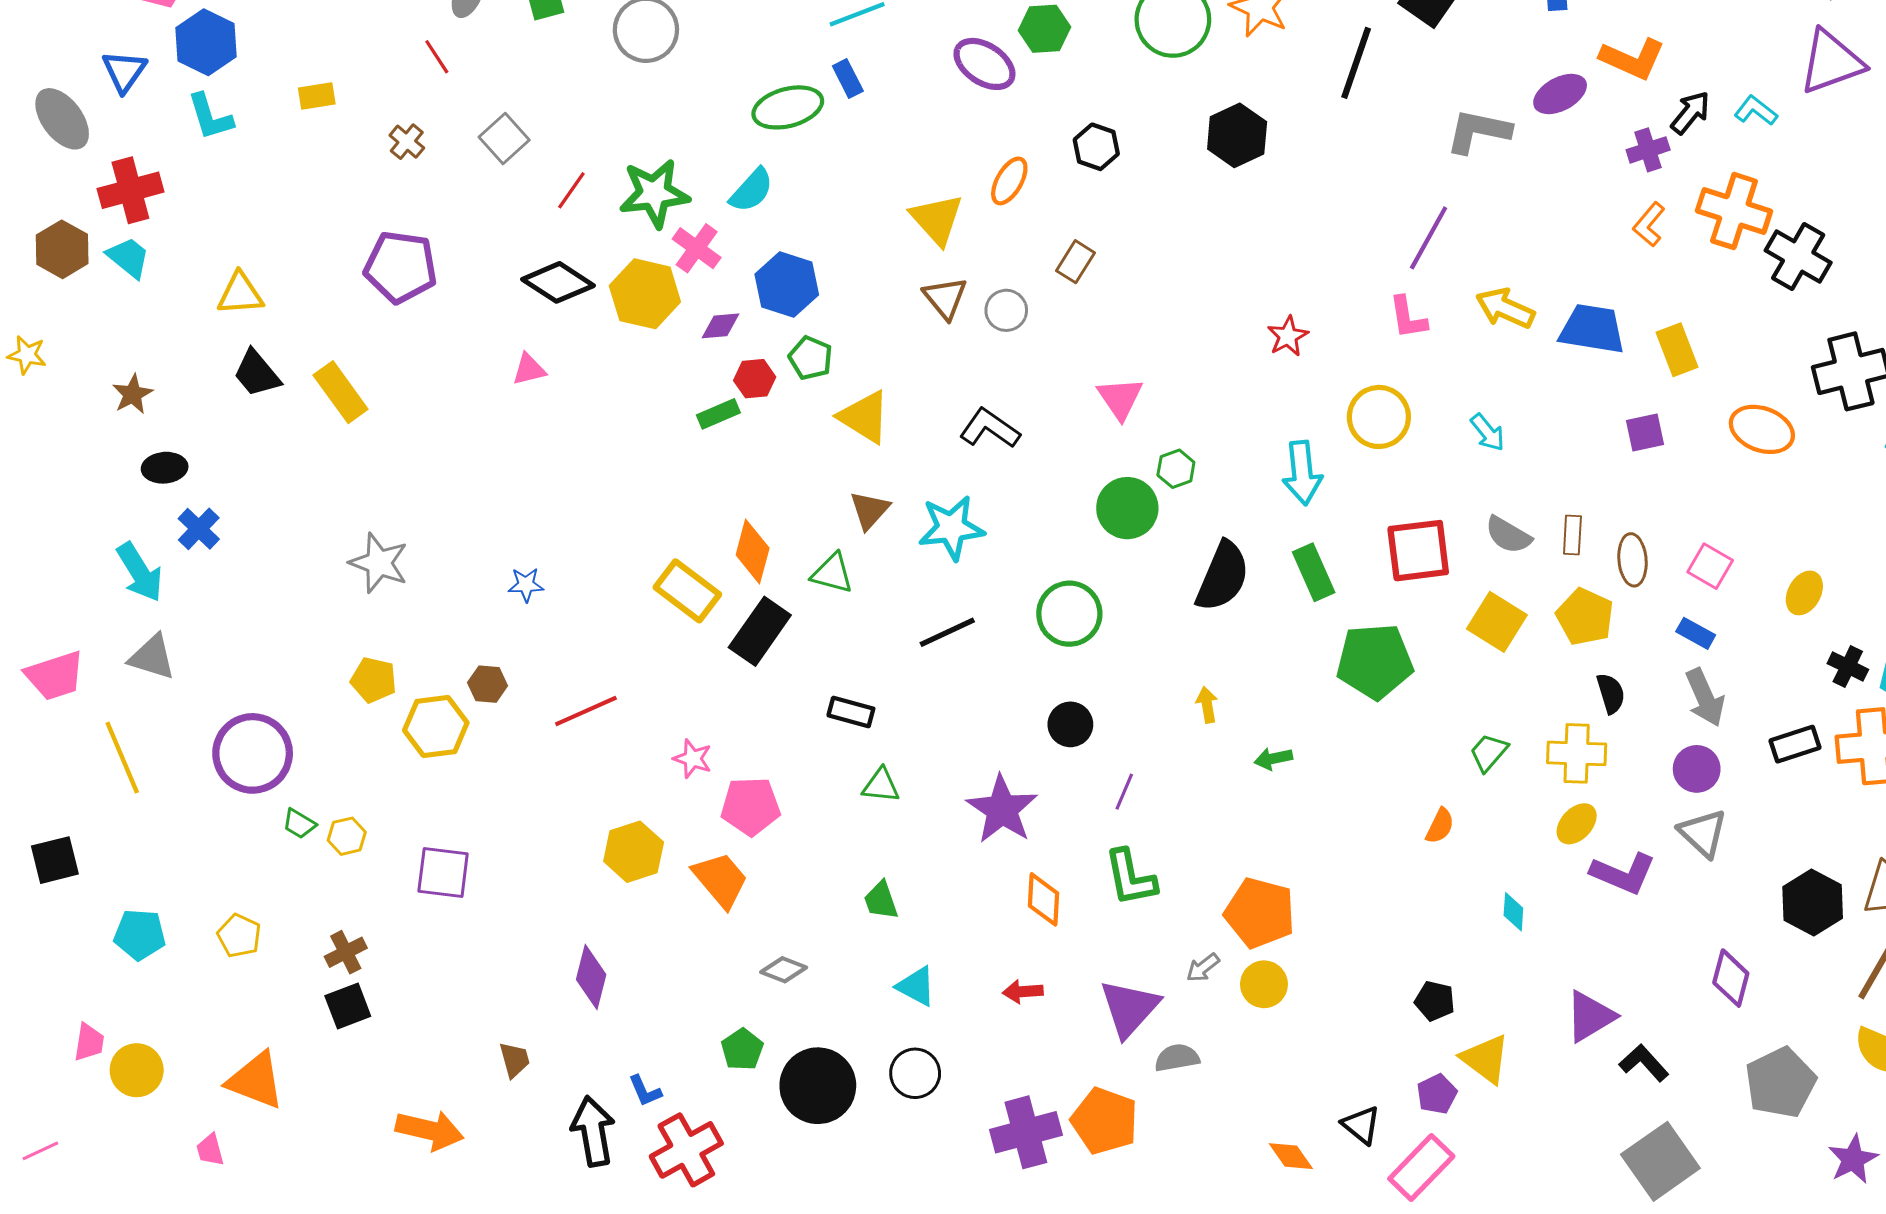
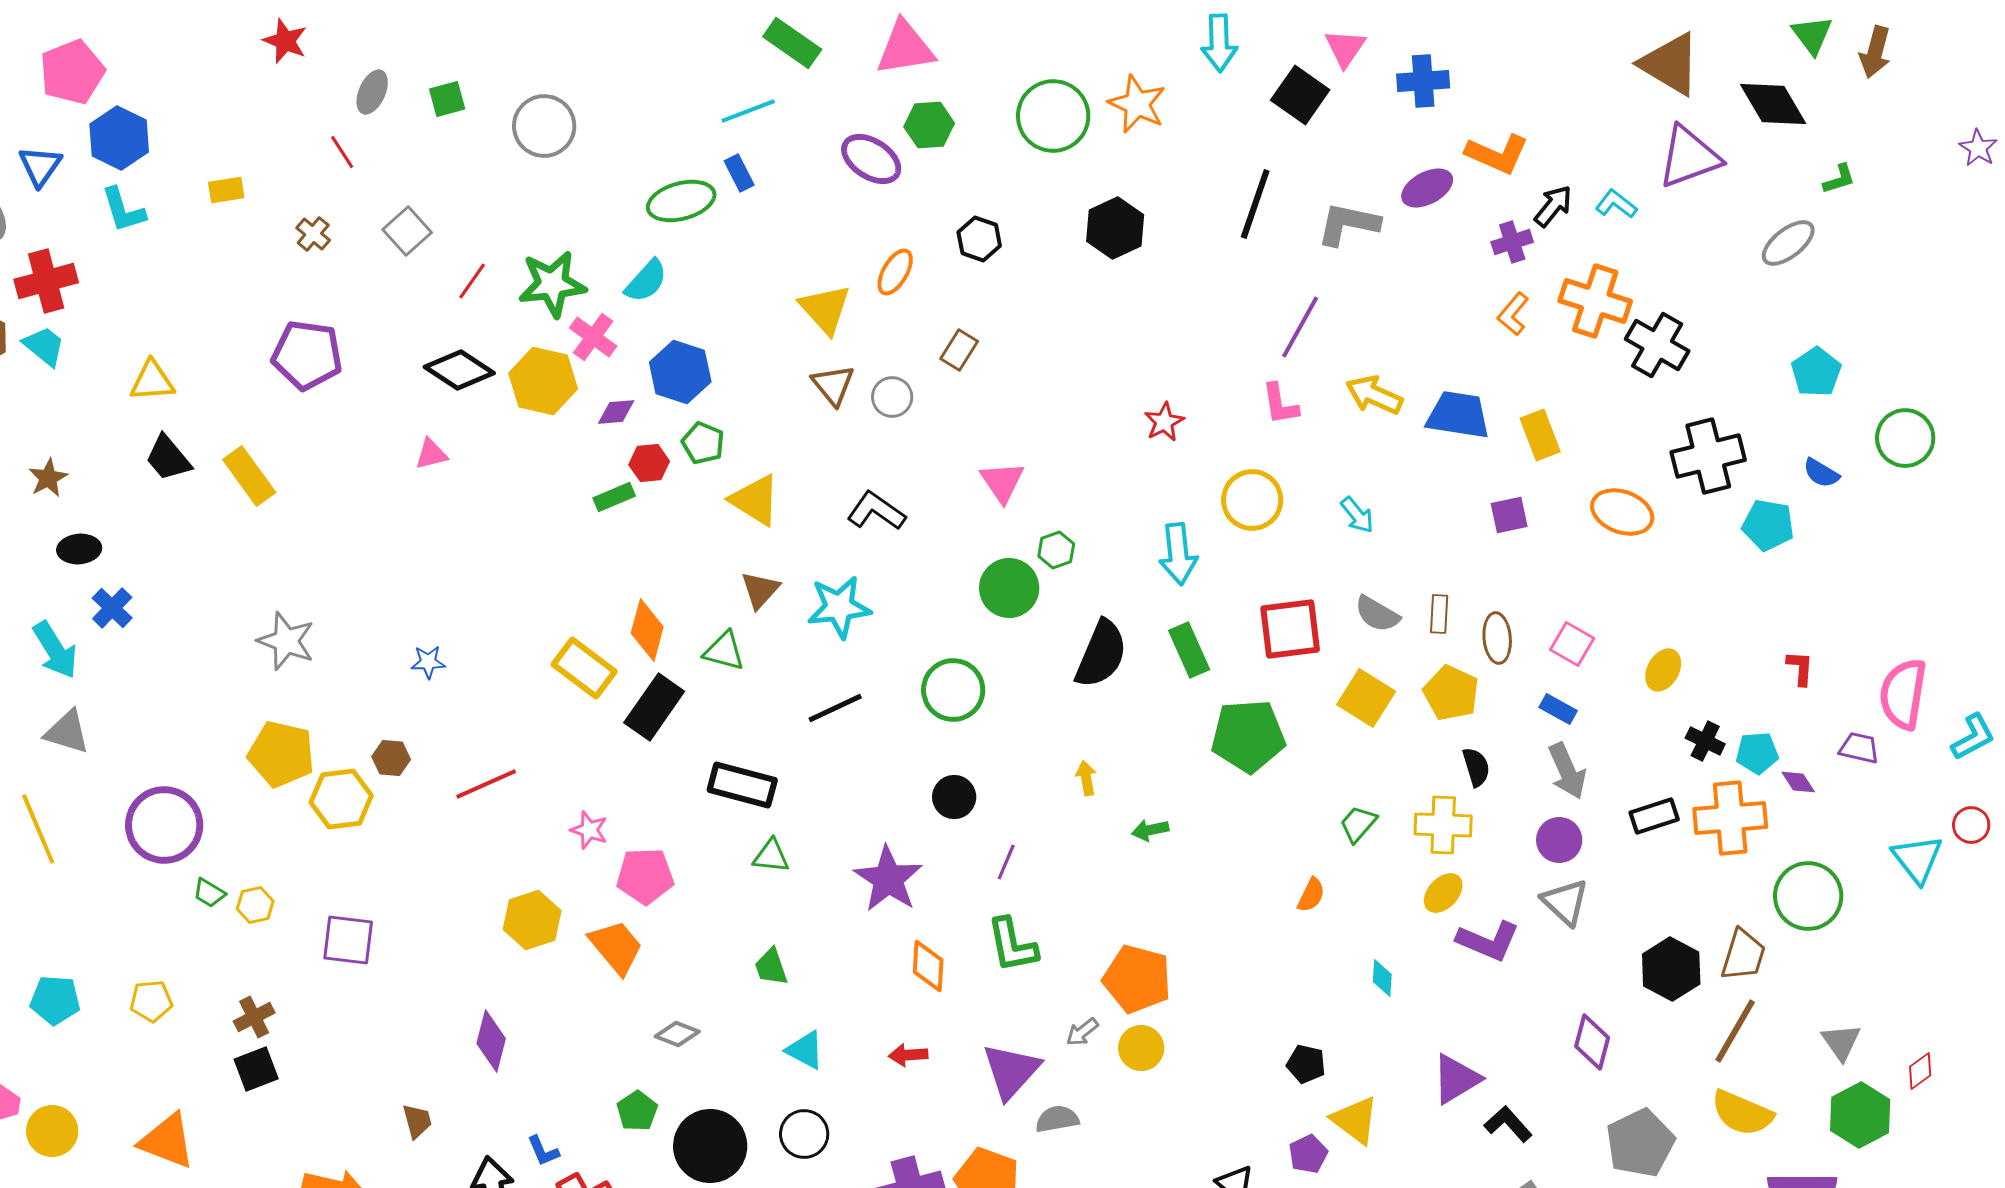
black line: (1356, 63) -> (1255, 204), moved
yellow pentagon: (374, 680) -> (281, 754), size x1.5
black rectangle: (851, 712) -> (742, 785), size x1.5
yellow pentagon: (239, 936) -> (151, 1001), turned -30

